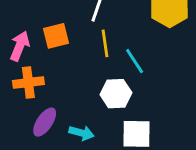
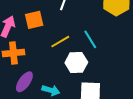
yellow line: (105, 43) -> (60, 42), moved, turned 66

